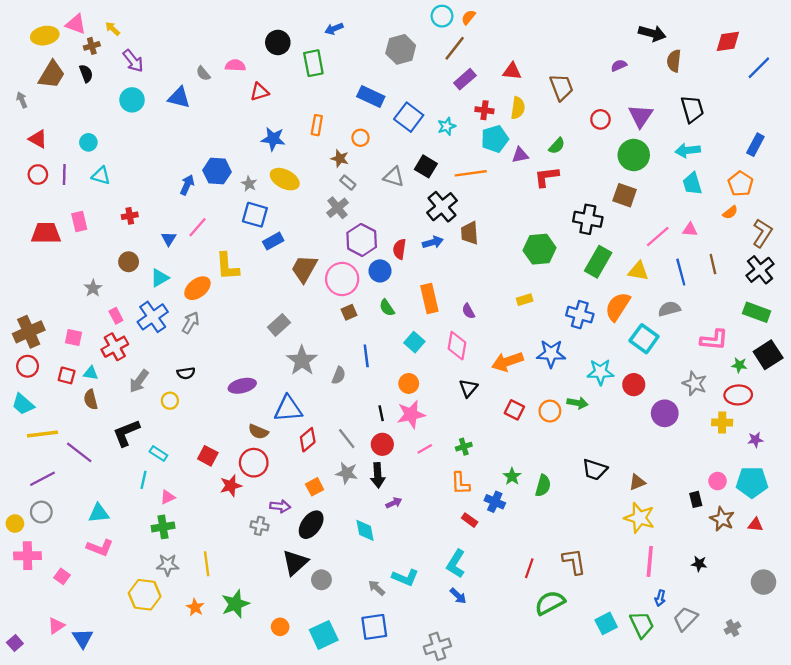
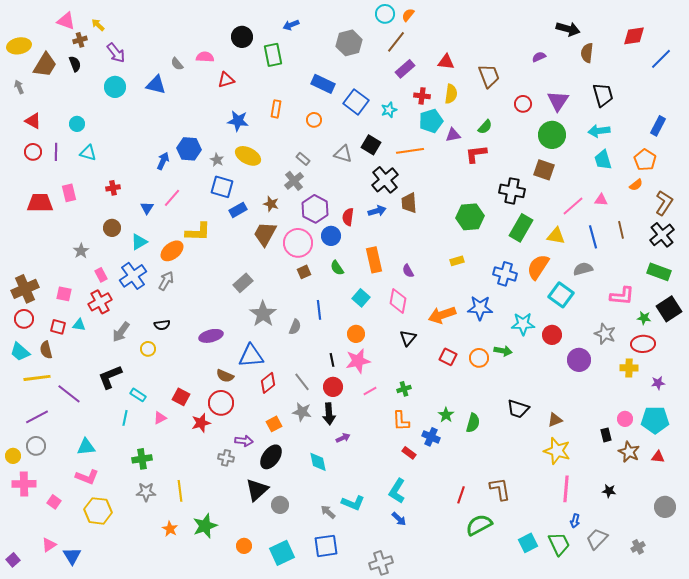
yellow ellipse: (45, 36) -> (19, 46), moved
brown star: (340, 158) -> (271, 204), moved
yellow L-shape: (227, 266) -> (198, 232), turned -84
brown semicircle: (91, 400) -> (46, 350), moved
pink triangle: (168, 497) -> (160, 418), moved
yellow hexagon: (145, 595) -> (98, 511), moved

